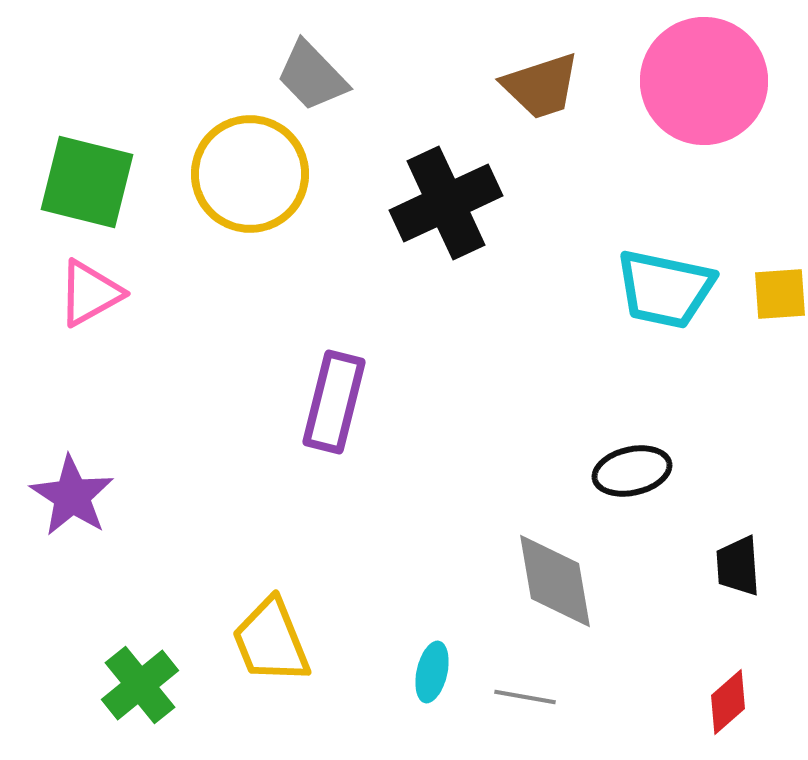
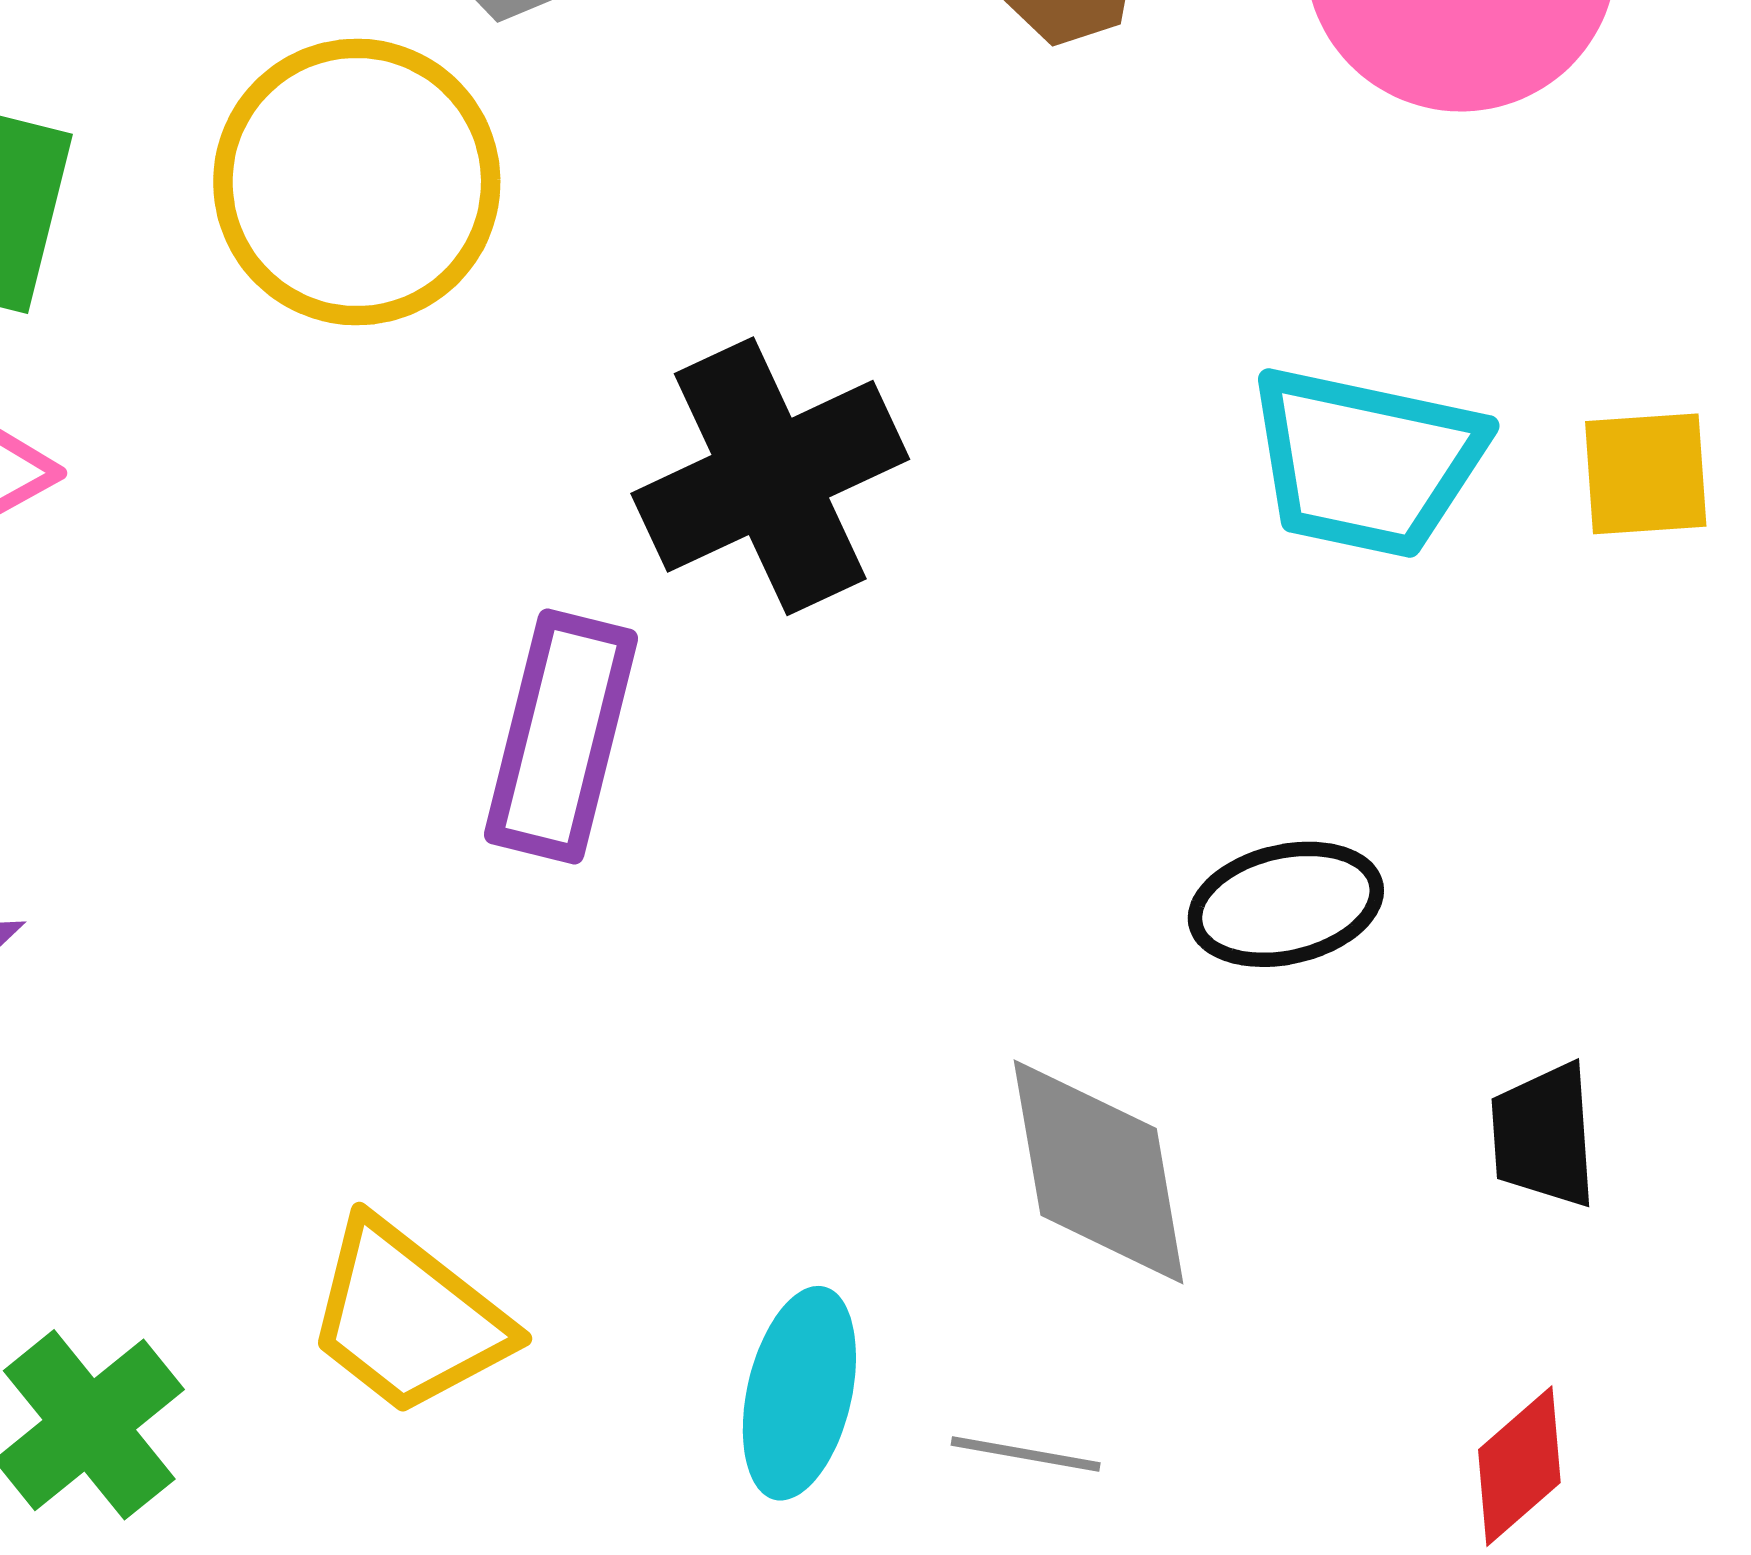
black cross: (446, 203) -> (770, 476), moved
yellow trapezoid: (271, 641) -> (408, 1318), turned -30
cyan ellipse: (432, 672) -> (799, 1393), size x1.4

